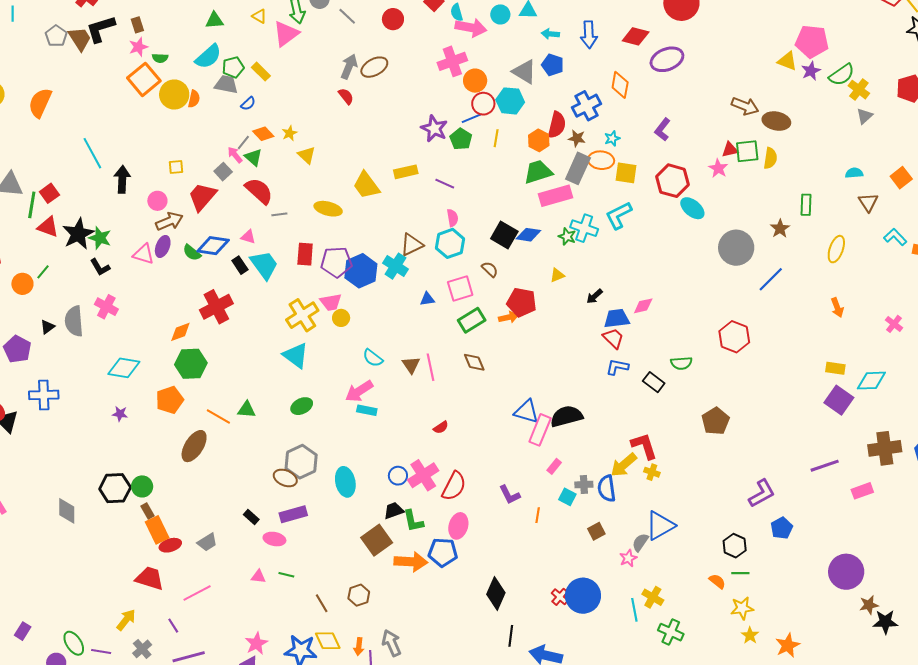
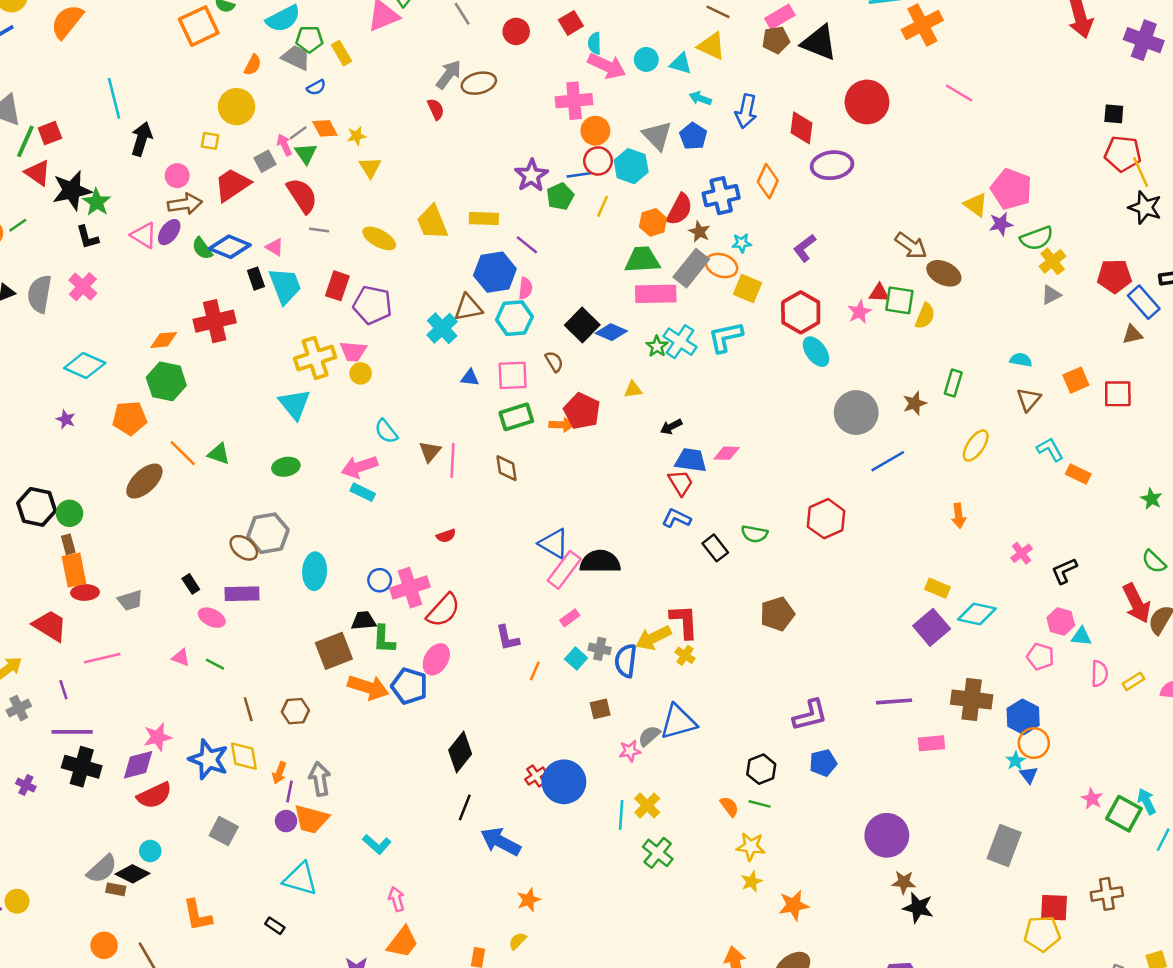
red diamond: (636, 36) -> (802, 128), turned 68
yellow circle: (174, 95) -> (237, 107), moved
blue hexagon: (361, 271) -> (495, 272), moved

